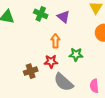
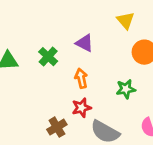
green cross: (41, 14) -> (48, 57), moved, turned 32
green star: (76, 54) -> (126, 89), moved

